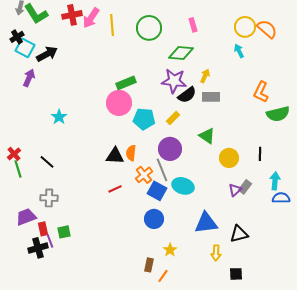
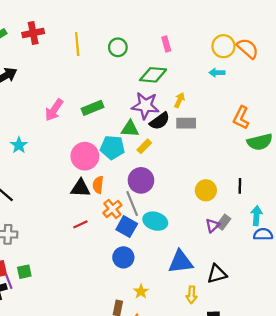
pink arrow: (91, 18) -> (54, 110), moved
green circle: (149, 28) -> (118, 47), size x0.7
cyan arrow: (239, 51) -> (217, 73), turned -64
pink circle: (119, 103) -> (85, 156), moved
green triangle: (207, 136) -> (130, 129), moved, turned -30

